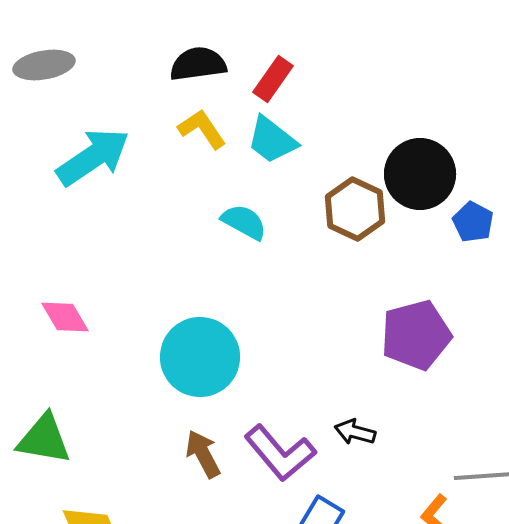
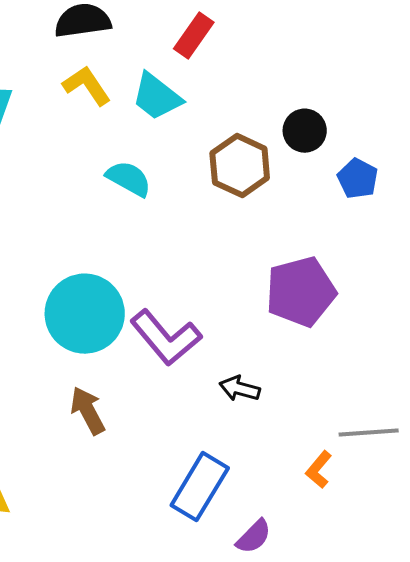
red rectangle: (273, 79) -> (194, 36), moved
black circle: (420, 174) -> (305, 131), size x0.6
purple L-shape: (280, 453) -> (166, 338), moved

